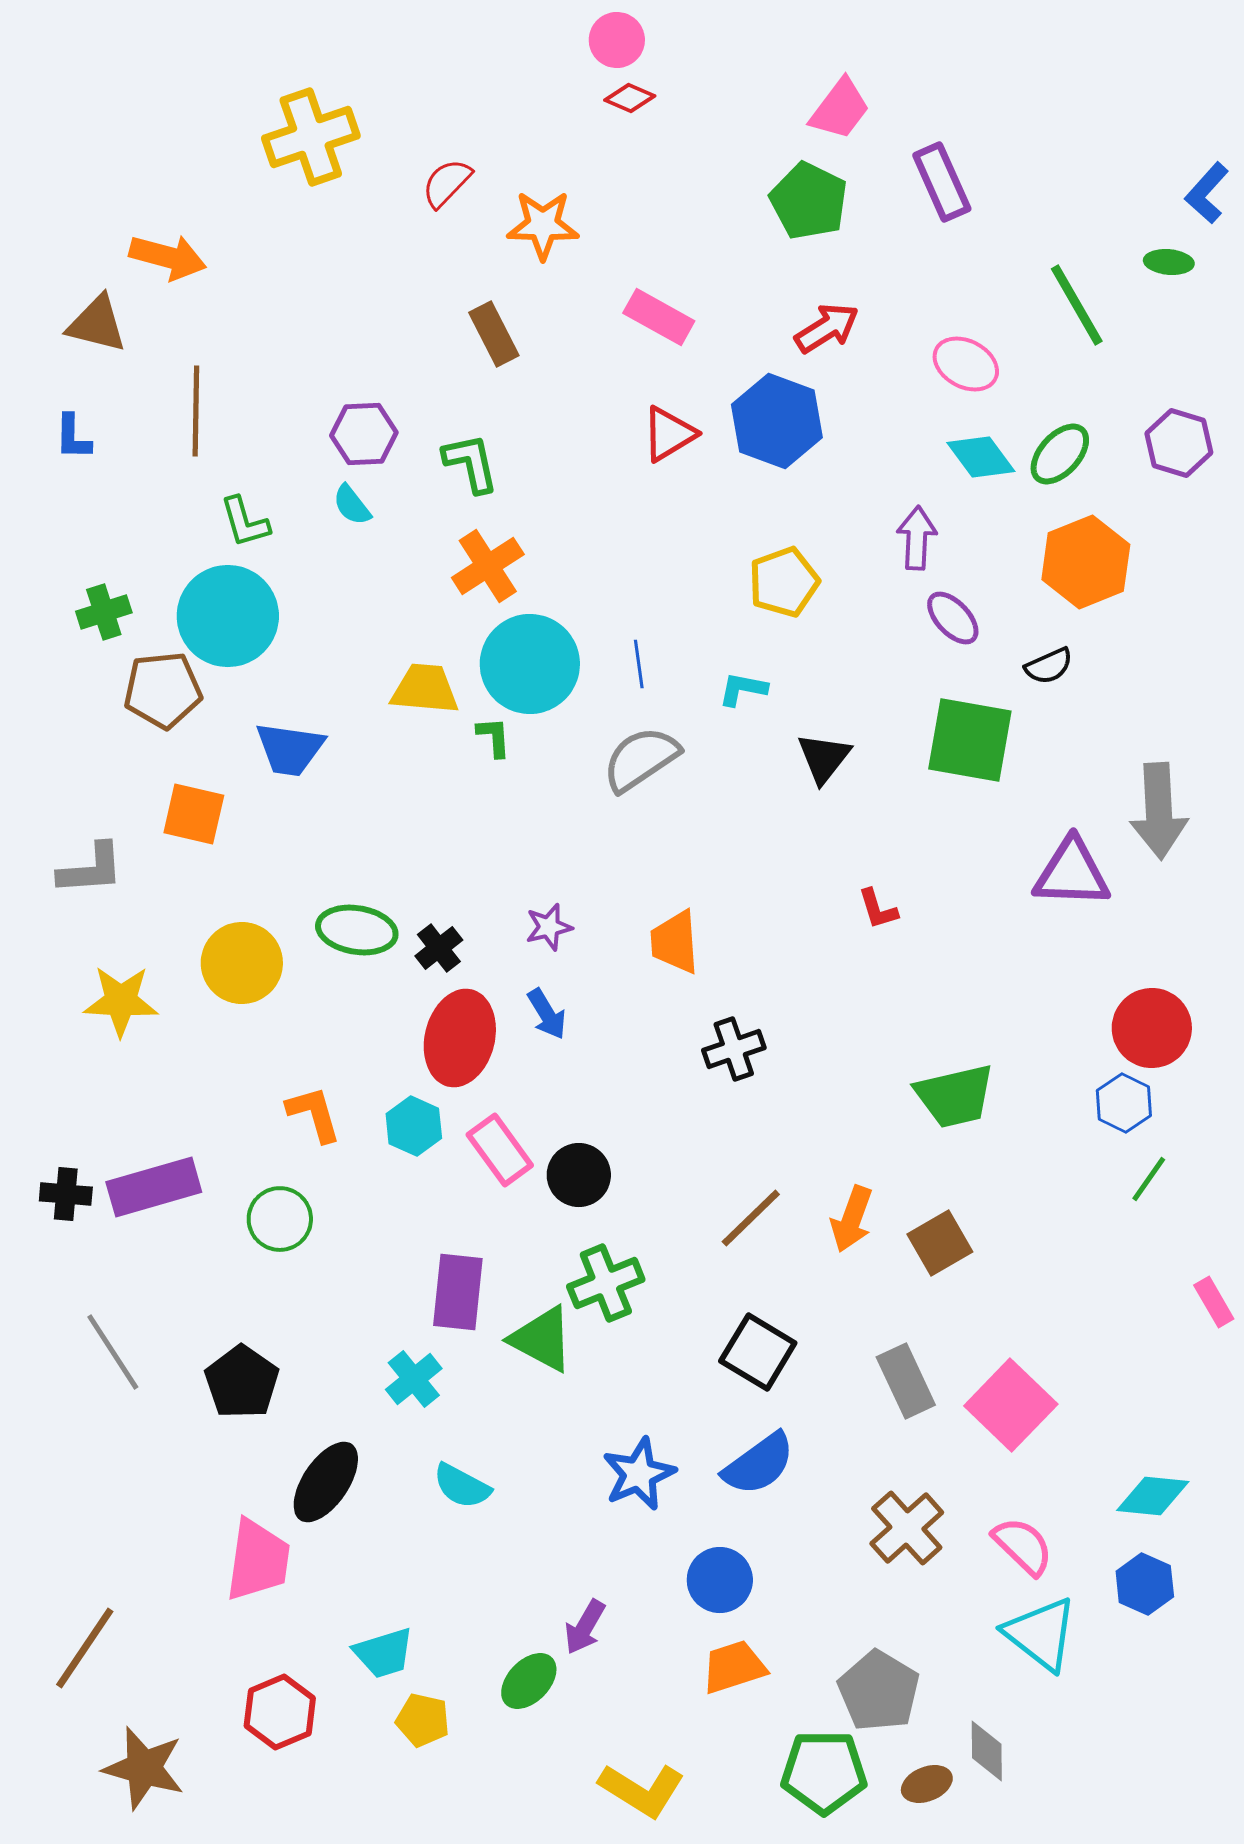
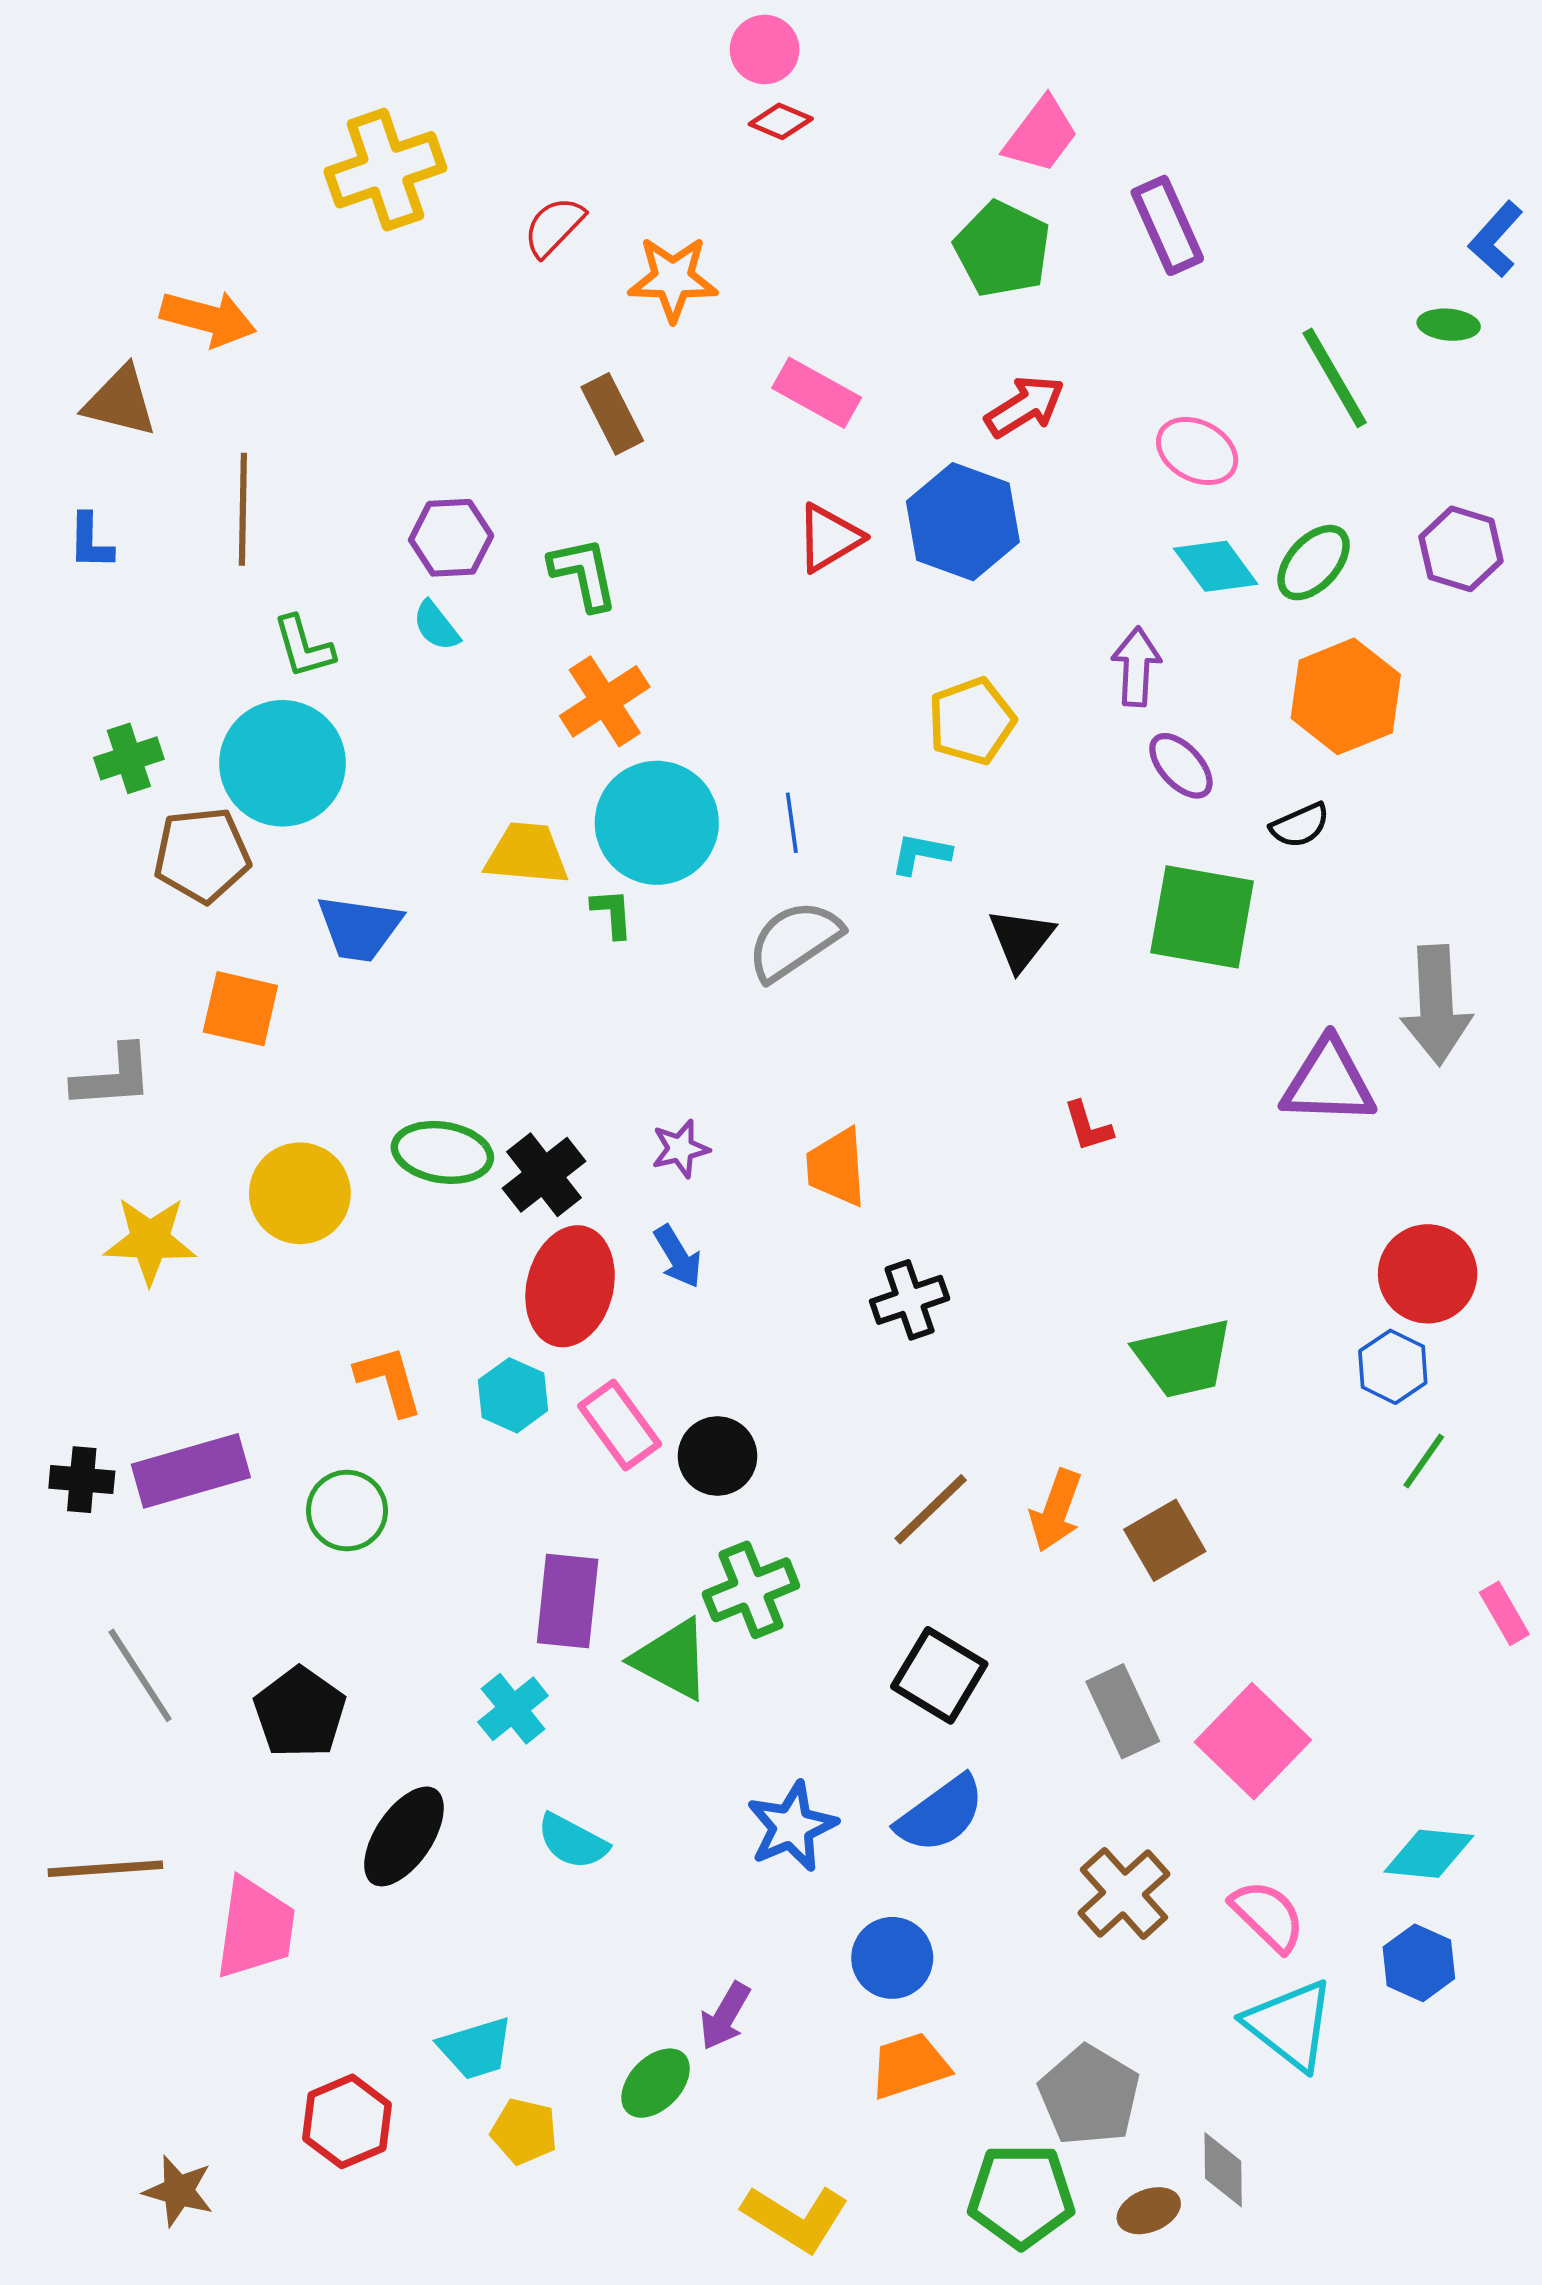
black cross: (439, 948) -> (544, 1175), size x1.4
pink trapezoid: (258, 1560) -> (255, 1928), moved
brown line: (85, 1648) -> (105, 1869), moved, turned 52
brown star: (144, 1768) -> (178, 2191), size x0.7

